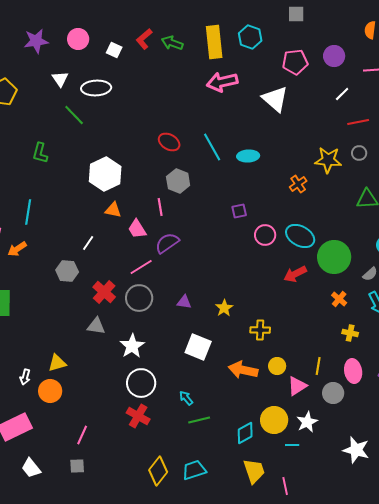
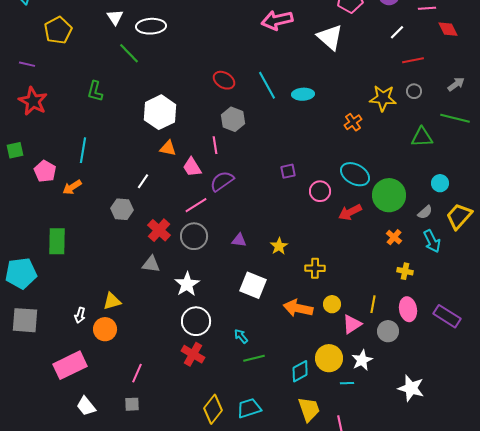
purple square: (239, 211) -> (288, 171), moved
pink circle: (265, 235) -> (320, 191), moved

